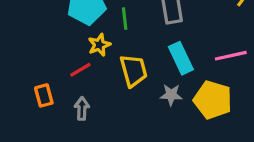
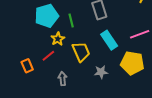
orange rectangle: (44, 95) -> (27, 66), moved
gray star: (171, 95) -> (101, 72), moved
gray arrow: (82, 108) -> (62, 79), moved

